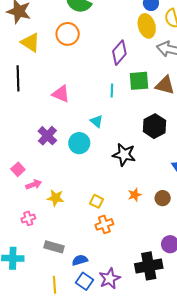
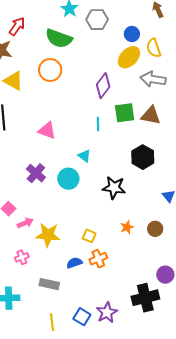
yellow ellipse: (147, 26) -> (129, 57), turned 65
yellow star: (56, 198) -> (48, 235), size x1.4
blue semicircle: (80, 260) -> (74, 263), moved

